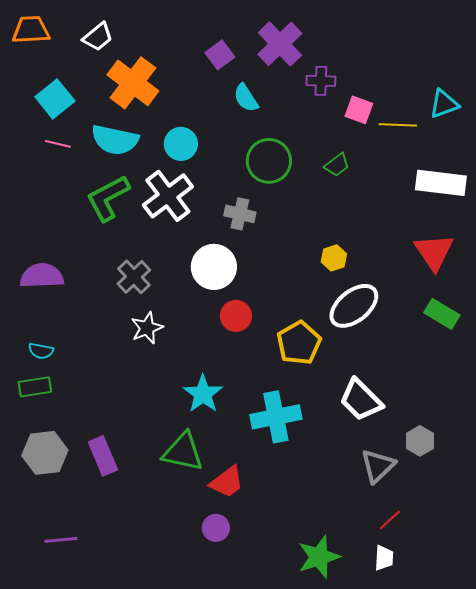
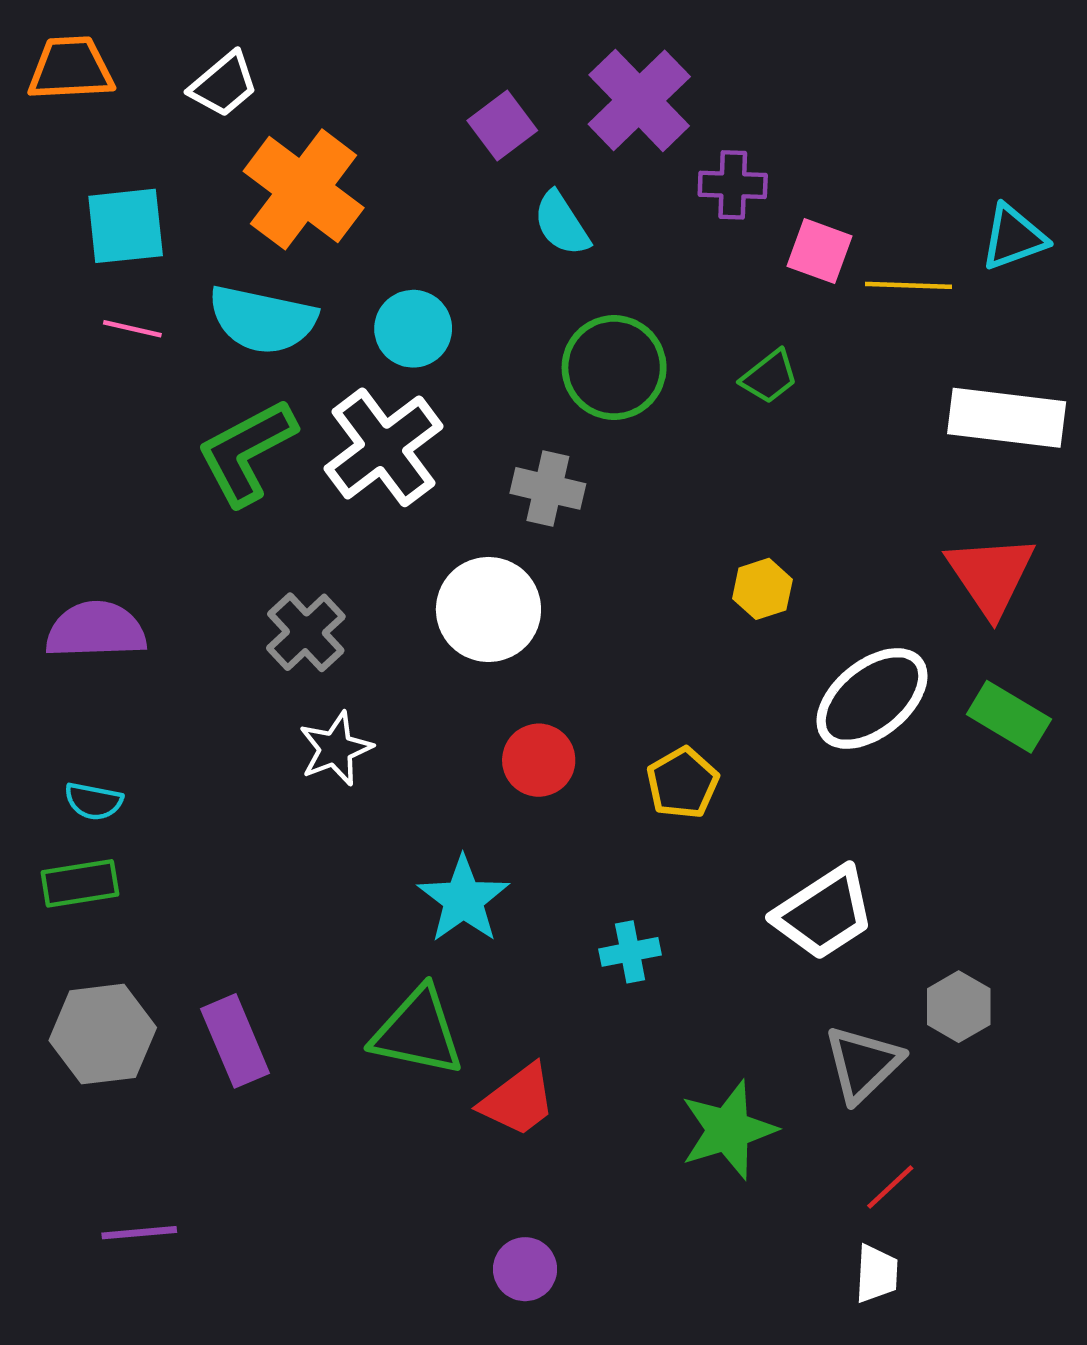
cyan square: (55, 99) -> (126, 226), turned 33
white ellipse: (354, 306) -> (872, 698), moved
red circle: (236, 316) -> (539, 760), moved
yellow pentagon: (299, 343) -> (683, 783), size x0.7
white trapezoid: (361, 400) -> (824, 913), turned -78
cyan cross: (276, 417) -> (630, 952), size x0.5
purple circle: (216, 528) -> (525, 1269), moved
green star: (319, 557) -> (728, 1130), moved

